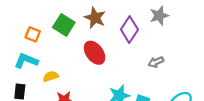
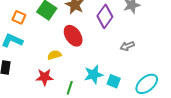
yellow semicircle: (51, 76) -> (54, 55), moved

